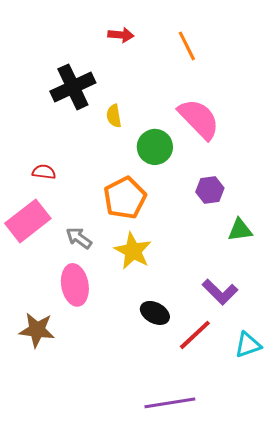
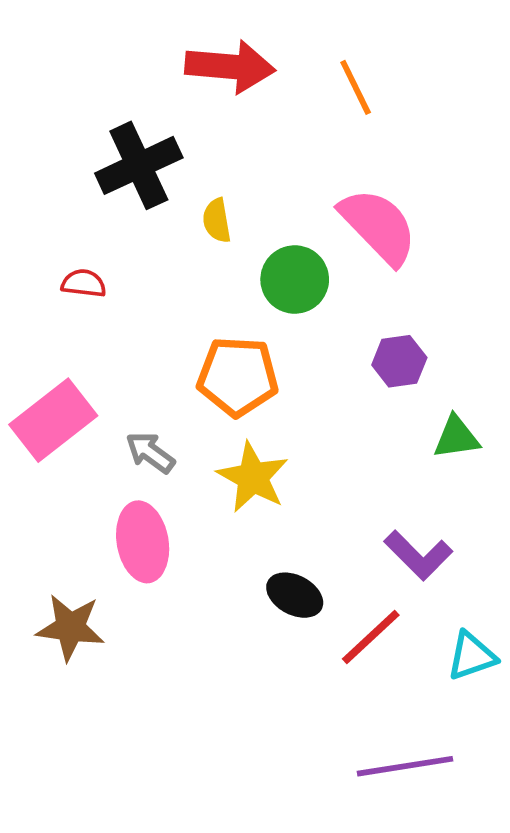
red arrow: (121, 35) -> (230, 67), size x1.8
red semicircle: (44, 172) -> (84, 283), moved
orange pentagon: (125, 198) -> (238, 376), turned 30
purple line: (170, 403) -> (405, 766), moved

